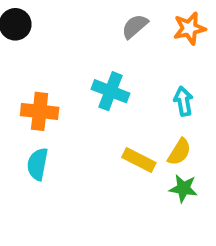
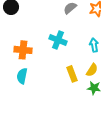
yellow rectangle: (139, 160) -> (72, 74), turned 42

